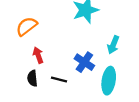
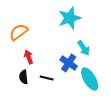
cyan arrow: (113, 45) -> (84, 48), moved, turned -56
cyan ellipse: (109, 81) -> (90, 79), turned -40

